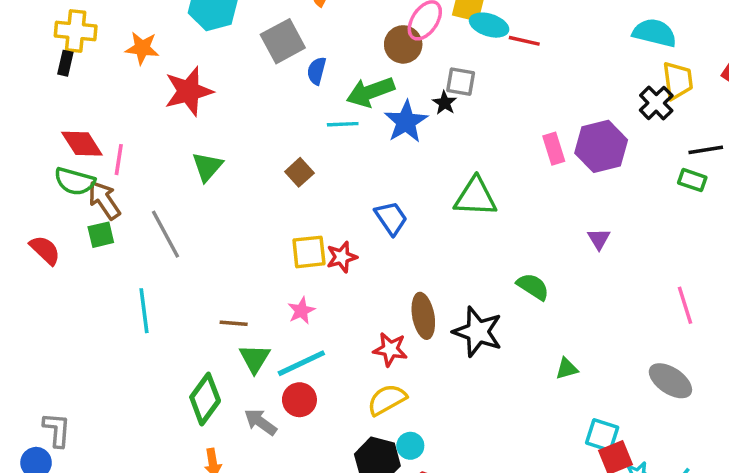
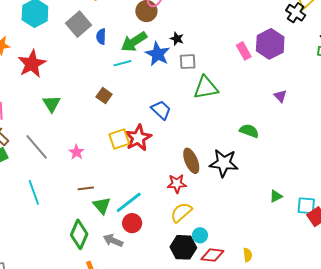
gray square: (461, 82) -> (188, 62), moved
red star: (342, 257) -> (138, 138), size x1.5
pink star: (301, 311) -> (76, 152), moved
green triangle: (567, 369) -> (276, 196), moved

